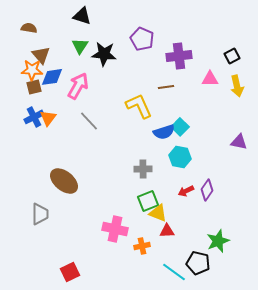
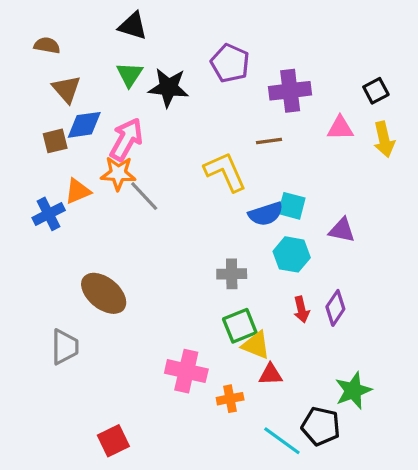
orange star: (32, 70) -> (118, 173), moved
blue cross: (34, 117) -> (49, 214), moved
orange triangle: (48, 118) -> (78, 191), turned 30
cyan square: (180, 127) -> (292, 206), turned -30
purple triangle: (239, 142) -> (342, 230), moved
red arrow: (186, 191) -> (301, 310), turned -77

